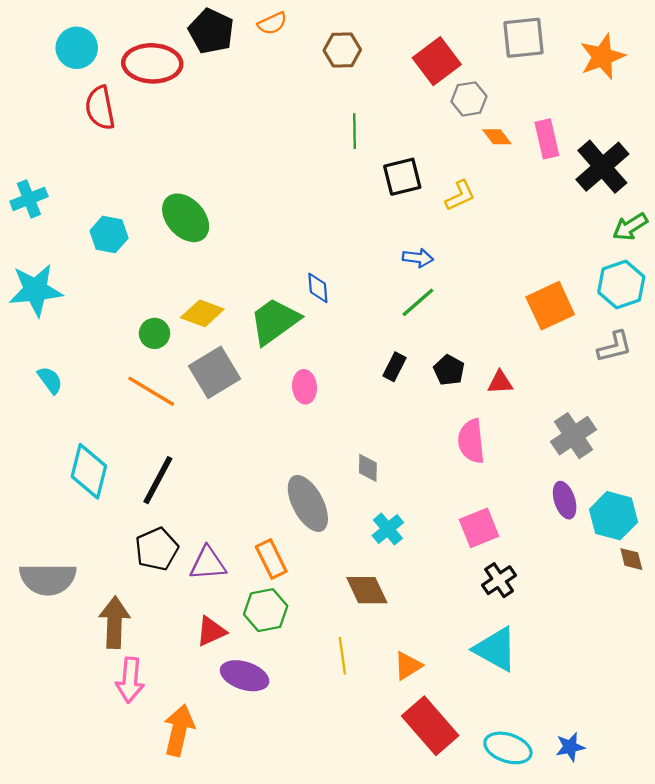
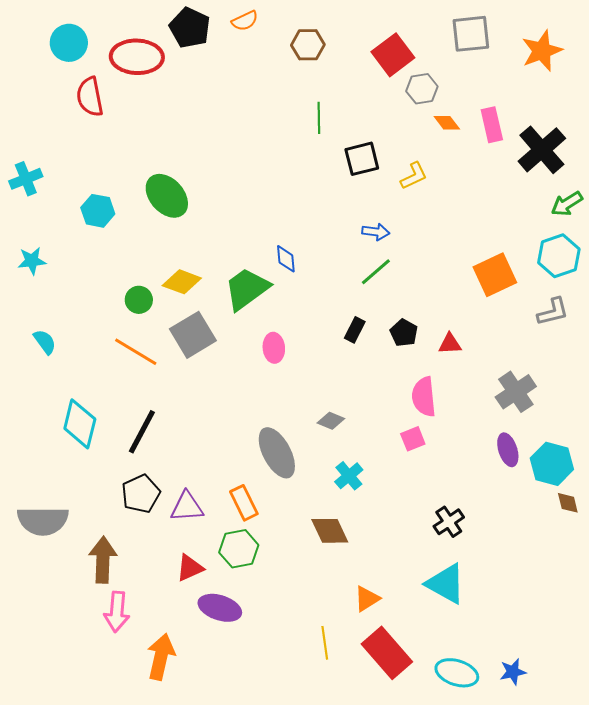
cyan star: (36, 290) -> (32, 261), size x0.6
gray diamond: (368, 468) -> (331, 421), turned -68
pink square: (479, 528) -> (413, 439), moved, size x0.7
yellow line: (342, 656) -> (325, 643), moved

